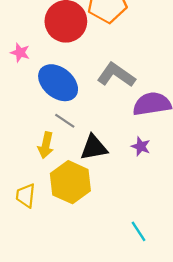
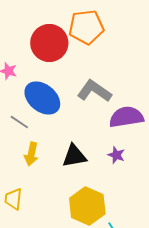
gray line: (65, 121) -> (19, 122), moved
yellow hexagon: (70, 182) -> (87, 206), moved

